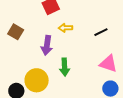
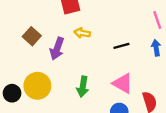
brown square: (16, 32) -> (32, 36), moved
green arrow: (65, 67) -> (83, 87), moved

